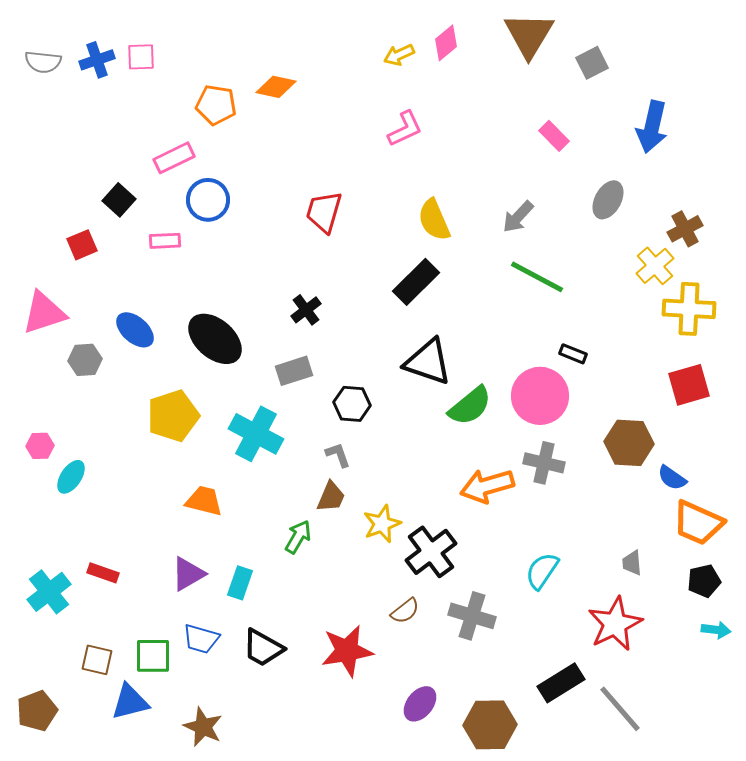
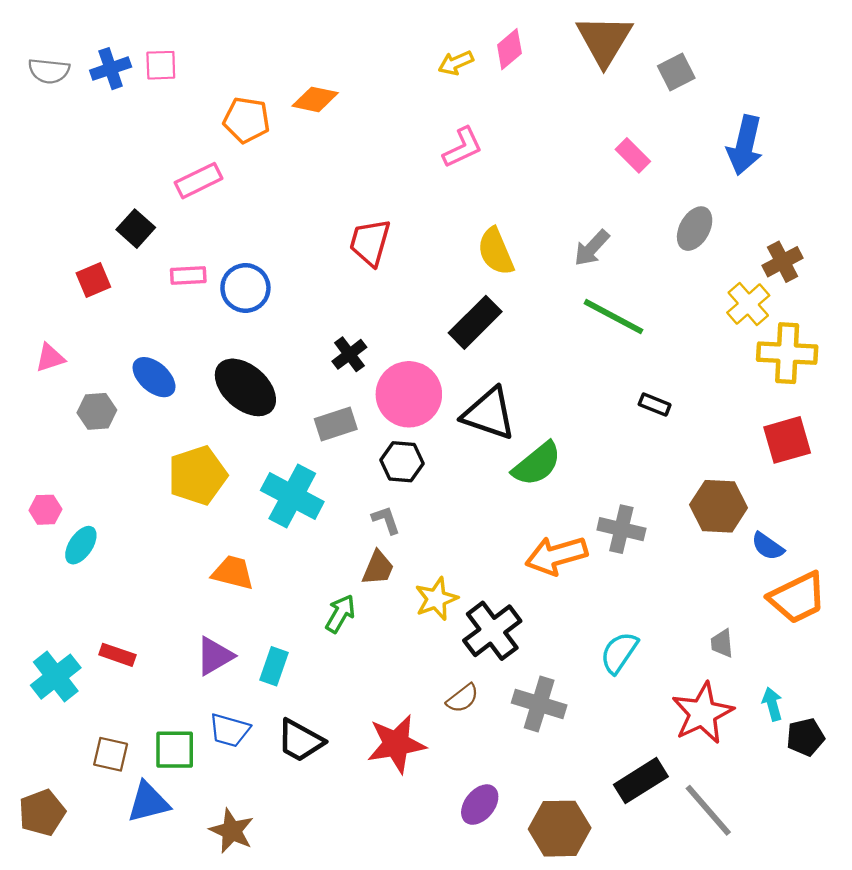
blue circle: (208, 200) -> (245, 288), moved
pink triangle: (44, 313) -> (50, 358), size x0.6
pink circle: (540, 396) -> (409, 394), moved
orange trapezoid: (698, 523) -> (797, 598), turned -50
black pentagon: (704, 581) -> (805, 737), moved
cyan arrow: (716, 630) -> (772, 704), moved, turned -112

